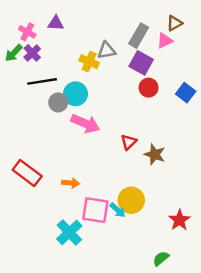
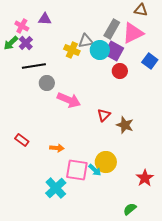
brown triangle: (175, 23) -> (141, 10), moved, turned 40
pink triangle: (165, 41) -> (133, 33), size x1.6
blue square: (186, 93) -> (150, 61), moved
cyan circle: (76, 94) -> (100, 50), moved
red rectangle: (27, 173) -> (22, 140), size x0.6

